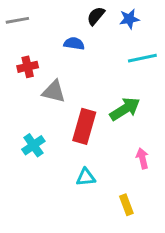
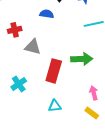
green arrow: (125, 109) -> (82, 59), turned 30
yellow rectangle: (126, 205) -> (92, 113), moved, turned -32

